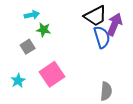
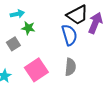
blue semicircle: (102, 37) -> (69, 35), moved
gray semicircle: (106, 91) -> (70, 67), moved

